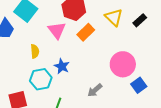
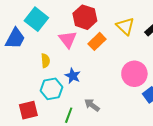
gray arrow: (95, 90) -> (92, 105), moved, turned 77

